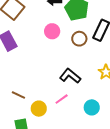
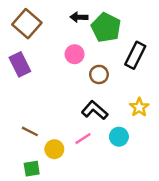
brown circle: (79, 39) -> (99, 74), moved
cyan circle: (92, 107) -> (119, 137), moved

